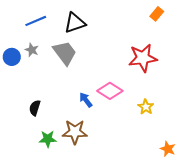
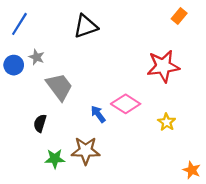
blue line: (36, 21) -> (19, 24), moved, turned -35
gray trapezoid: (65, 53) -> (59, 87), moved

